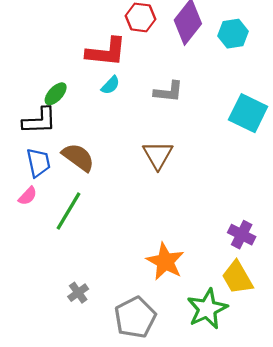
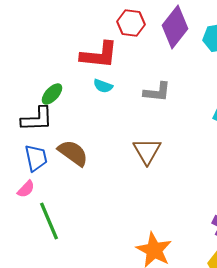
cyan semicircle: (110, 85) -> (103, 86), turned 66
green line: (69, 211) -> (49, 221), moved, turned -54

